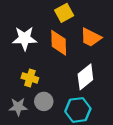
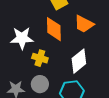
white star: (25, 38) -> (22, 38), moved
yellow cross: (30, 78) -> (40, 58), moved

